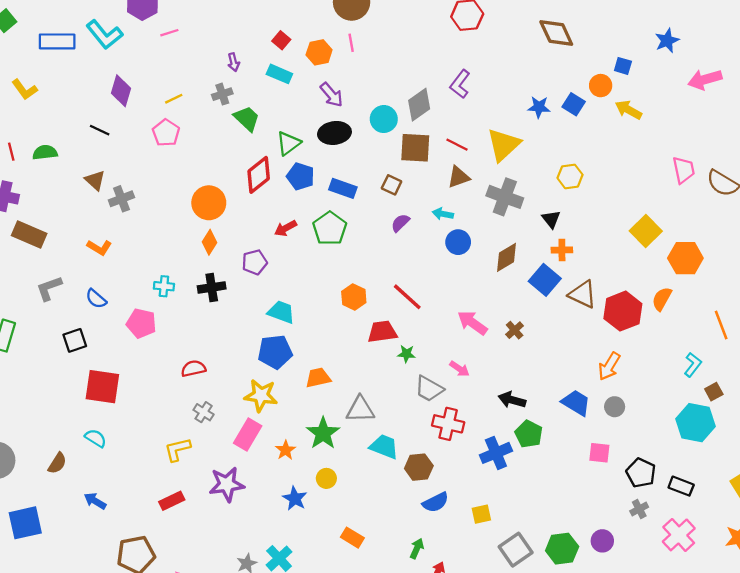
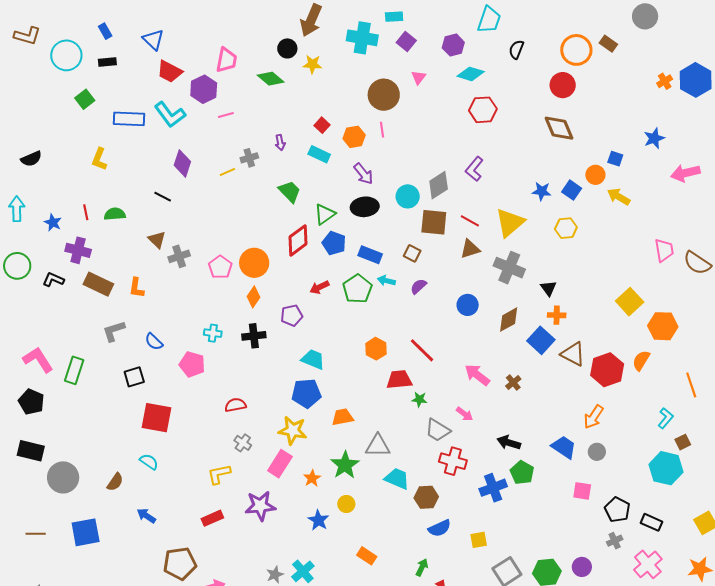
yellow L-shape: (25, 89) -> (99, 159), turned 55
gray cross: (222, 94) -> (249, 158), moved
pink pentagon: (166, 133) -> (220, 267), moved
yellow hexagon: (570, 176) -> (566, 228), moved
cyan arrow: (443, 214) -> (386, 281), moved
orange L-shape: (99, 247) -> (136, 288), moved, turned 65

